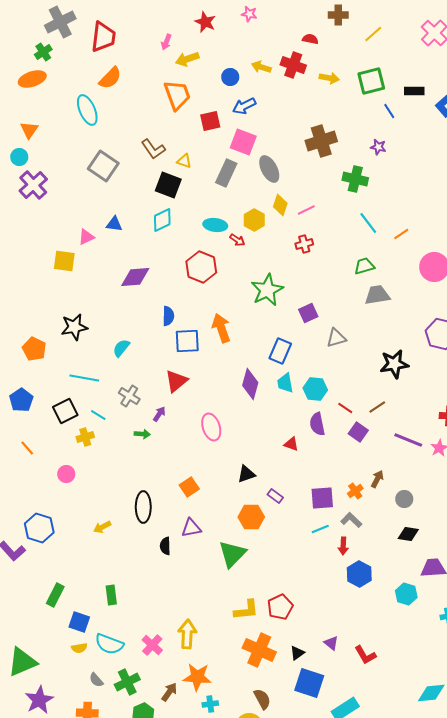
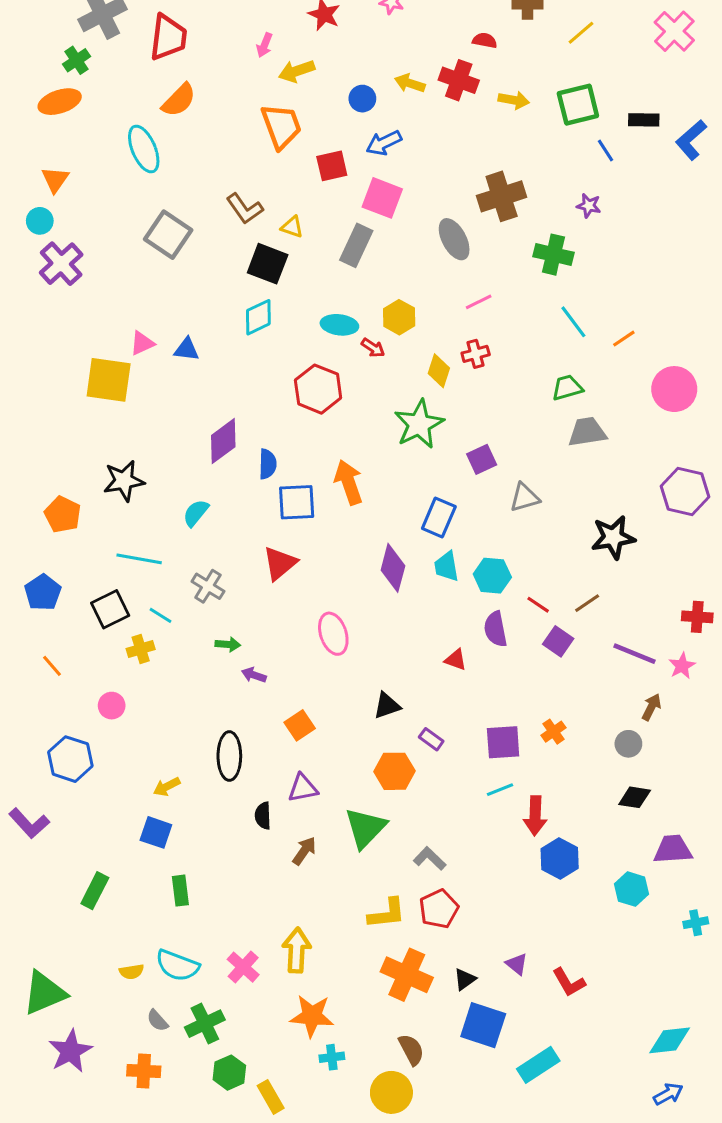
gray ellipse: (269, 169) -> (454, 239), moved
yellow diamond: (280, 205) -> (439, 371), moved
blue triangle: (114, 224) -> (187, 349), moved
yellow square: (64, 261) -> (109, 380), size x1.4
purple diamond: (135, 277) -> (223, 441), moved, turned -32
purple arrow: (159, 414) -> (254, 675), moved, turned -105
brown arrow: (377, 479) -> (651, 707), moved
gray L-shape: (351, 520) -> (430, 858), moved
blue hexagon: (39, 528) -> (70, 759), moved
red arrow: (343, 546) -> (535, 816), size x1.4
blue square: (79, 622) -> (156, 832), moved
brown arrow: (169, 692) -> (304, 851), moved

